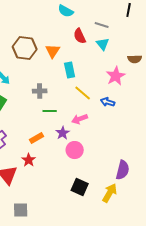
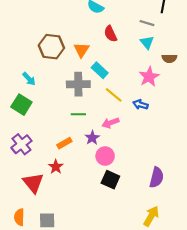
gray line: (102, 25) -> (147, 23), moved
cyan triangle: (103, 44) -> (147, 42), moved
cyan rectangle: (70, 70) -> (100, 70), turned -35
gray cross: (40, 91) -> (78, 84), moved, size x1.5
black square: (80, 187) -> (110, 180), moved
yellow arrow: (110, 193) -> (151, 216), moved

